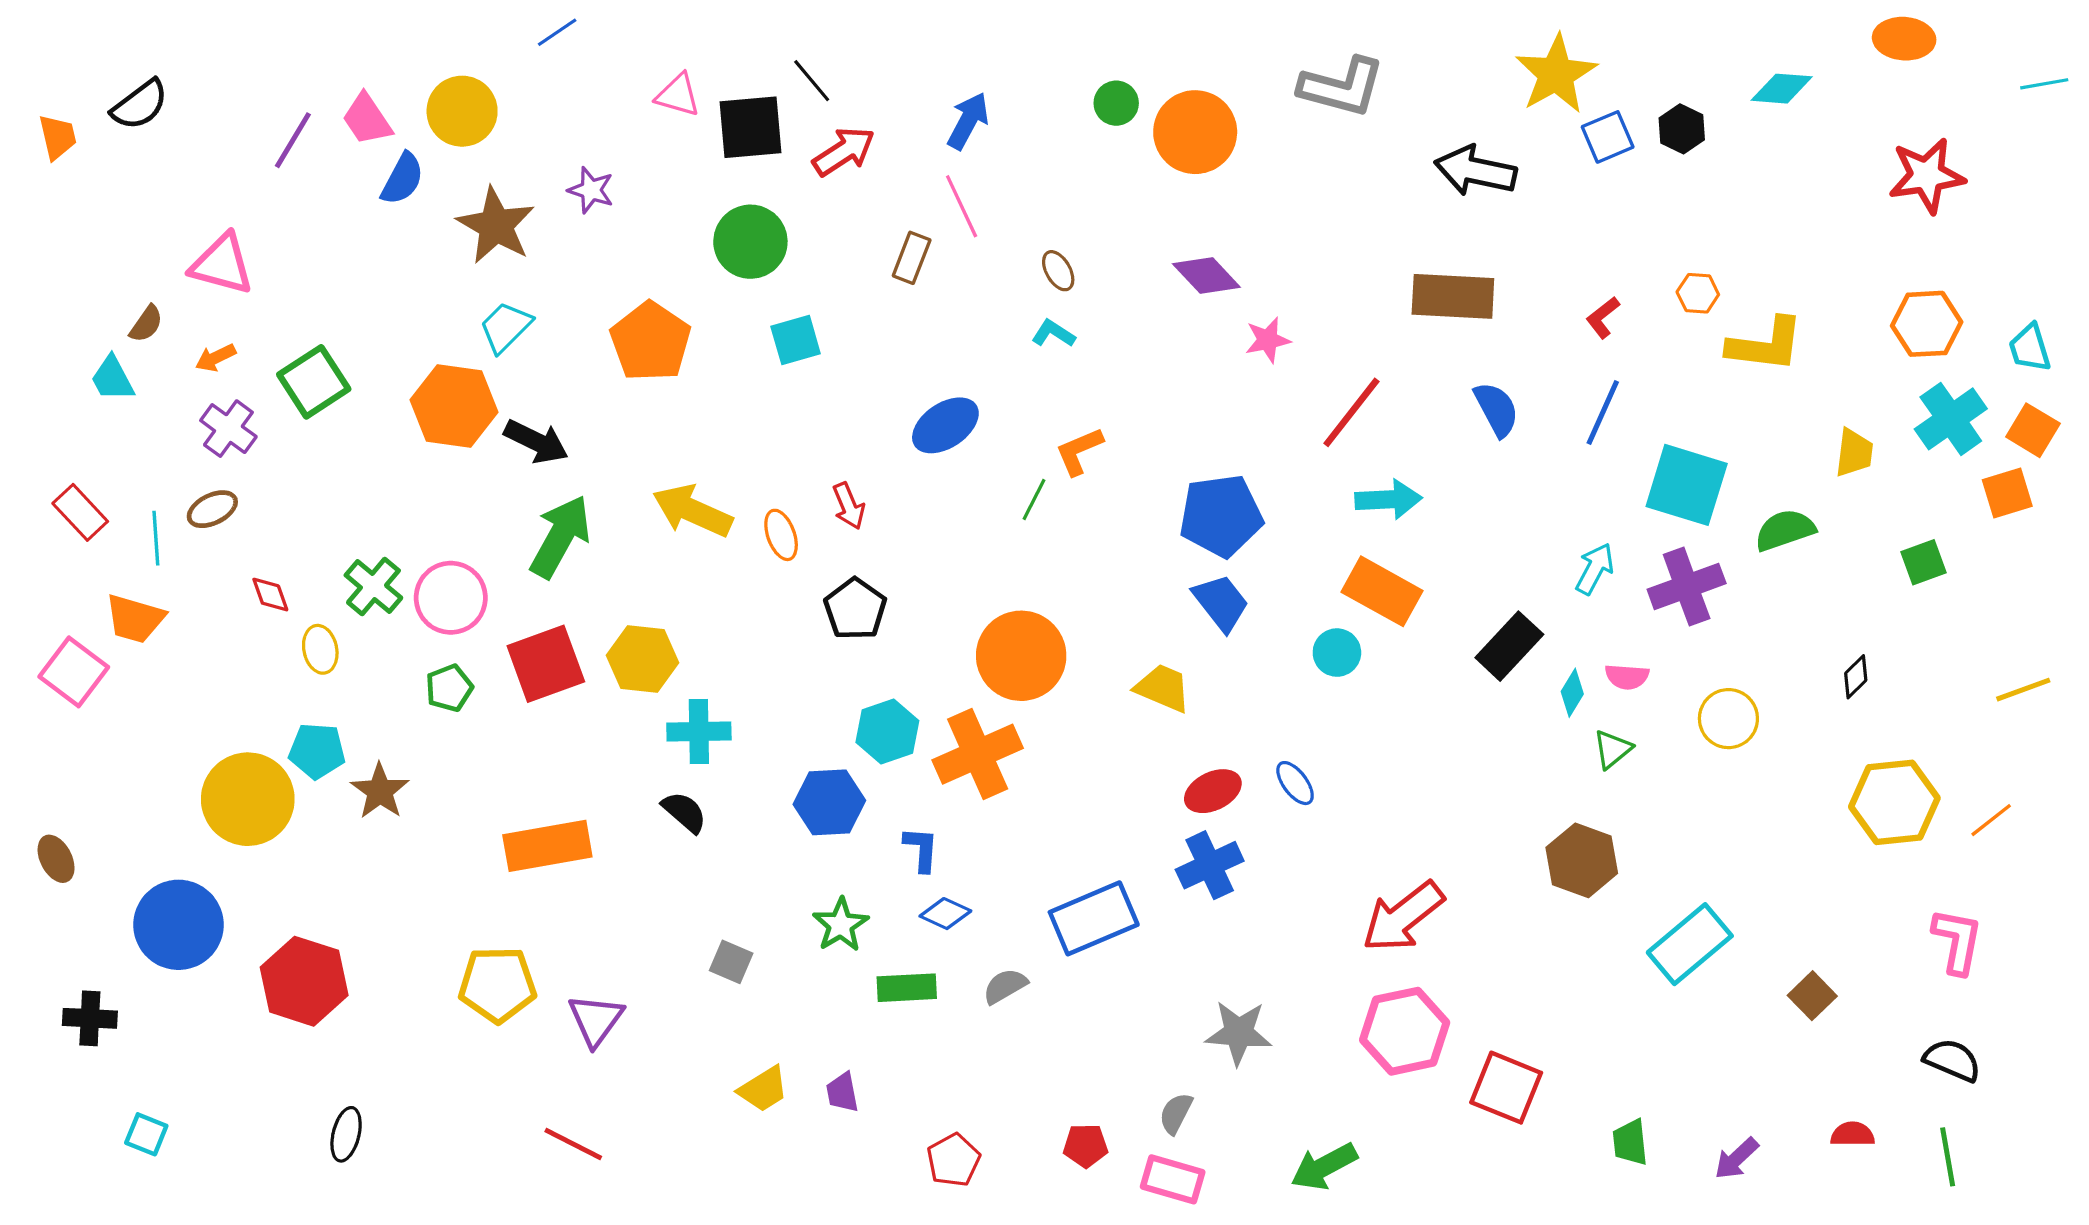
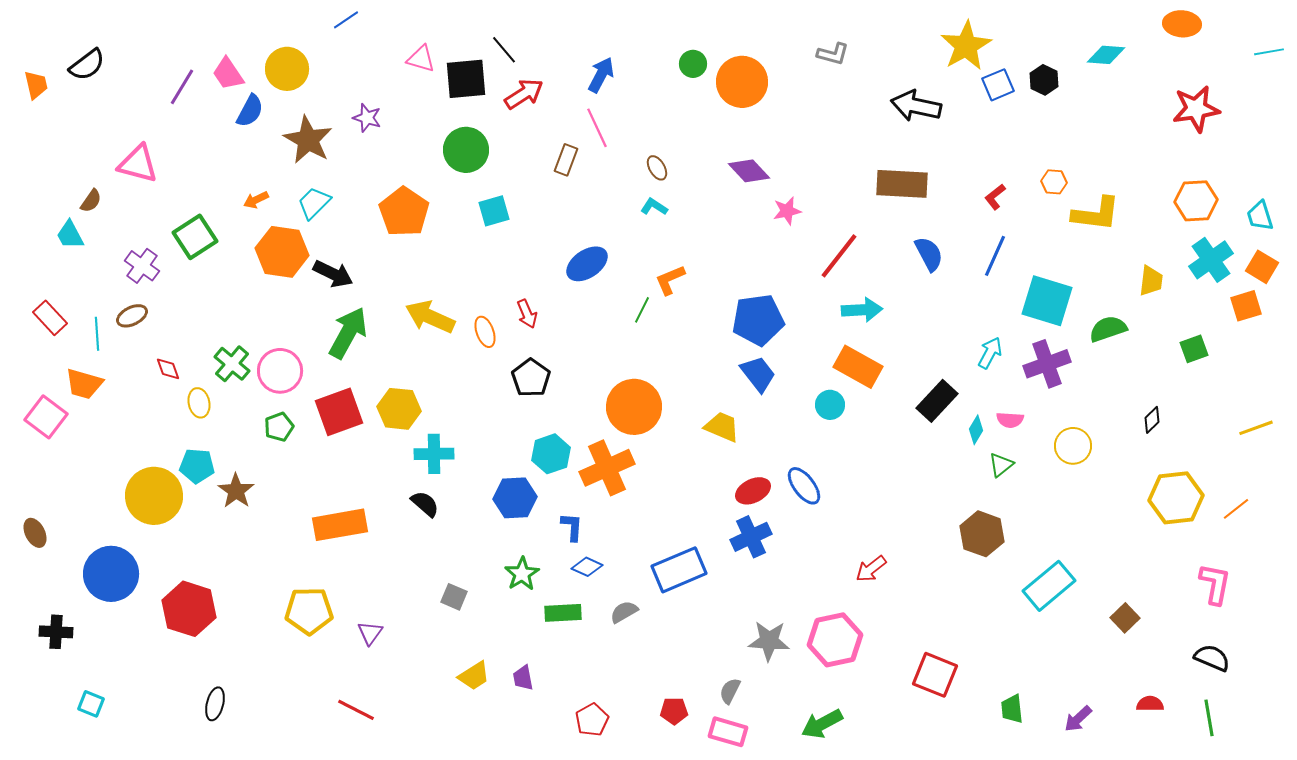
gray L-shape: (1342, 87) -> (833, 54), size x0.6
orange arrow: (216, 358) -> (256, 200), moved
blue ellipse: (1295, 783) -> (804, 486), size x1.4
red arrow: (1403, 917) -> (871, 569), size x0.6
purple triangle: (596, 1020) -> (370, 633), size x0.7
pink hexagon: (1405, 1031) -> (835, 640), moved

